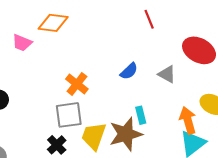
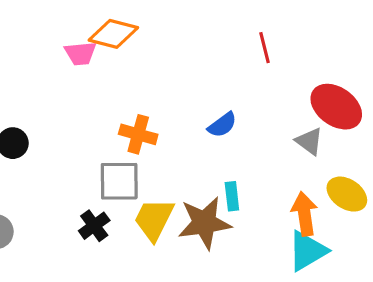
pink trapezoid: (22, 43) -> (80, 53), moved, turned -35
gray triangle: (167, 74) -> (309, 141), moved
orange cross: (77, 84) -> (138, 134), turned -30

